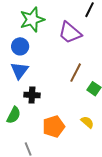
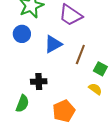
blue triangle: (19, 71) -> (53, 44), moved, turned 30
yellow semicircle: (87, 122) -> (95, 89), moved

